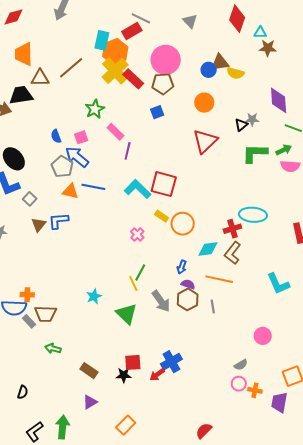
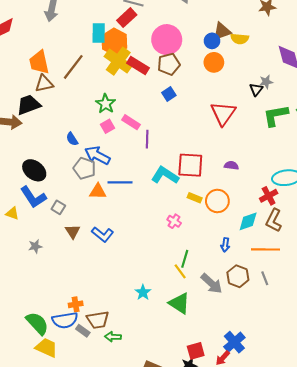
orange trapezoid: (24, 54) -> (39, 62), moved
orange circle: (204, 103) -> (214, 62), moved
pink square: (81, 137) -> (108, 126), moved
blue L-shape: (58, 221) -> (103, 234), moved, turned -125
purple semicircle: (188, 284) -> (231, 165), moved
green arrow: (53, 349) -> (113, 337), moved

